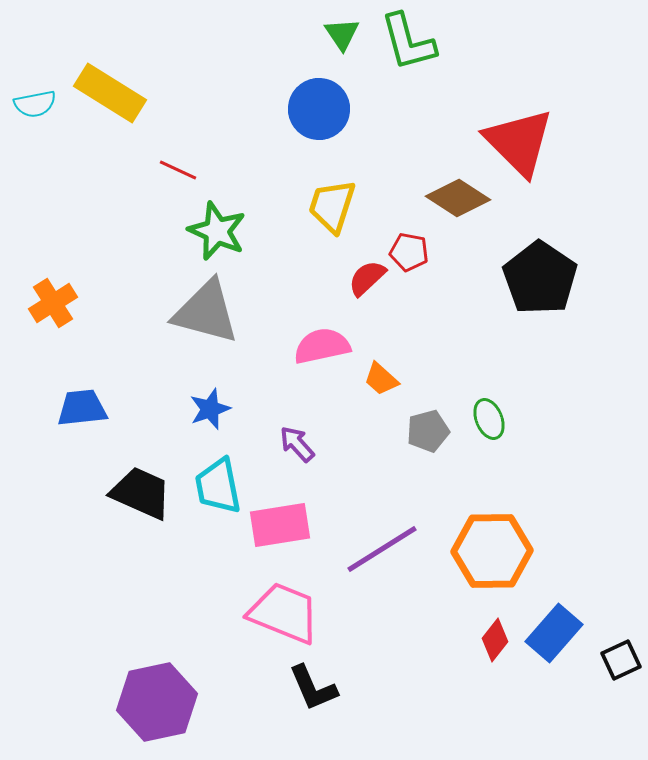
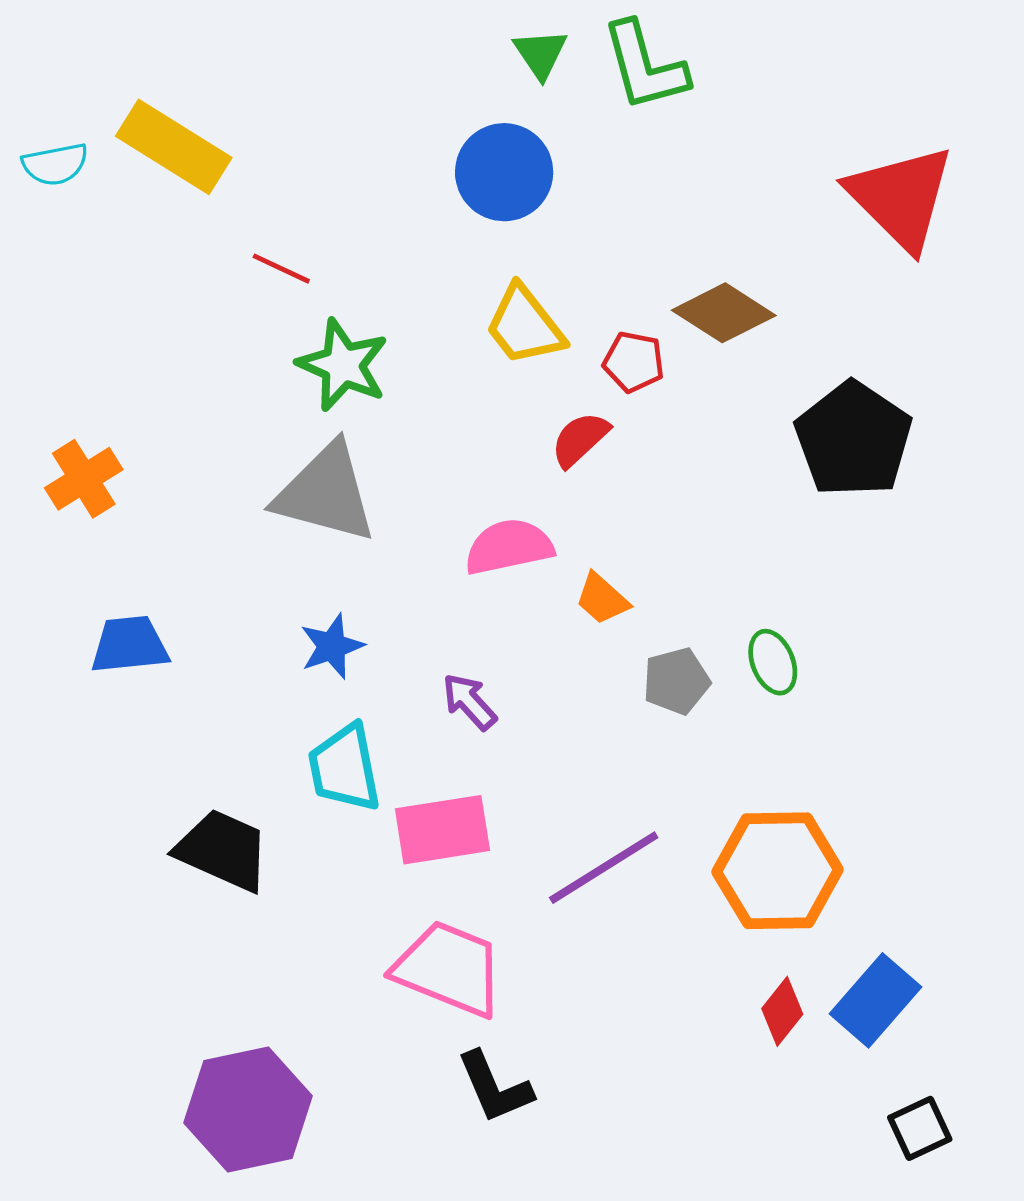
red triangle: (519, 142) -> (901, 197), moved
yellow trapezoid: (332, 206) -> (525, 325), turned -56
red pentagon: (409, 252) -> (634, 362), moved
black trapezoid: (141, 493) -> (223, 850), moved
black square: (621, 660) -> (920, 1128), moved

